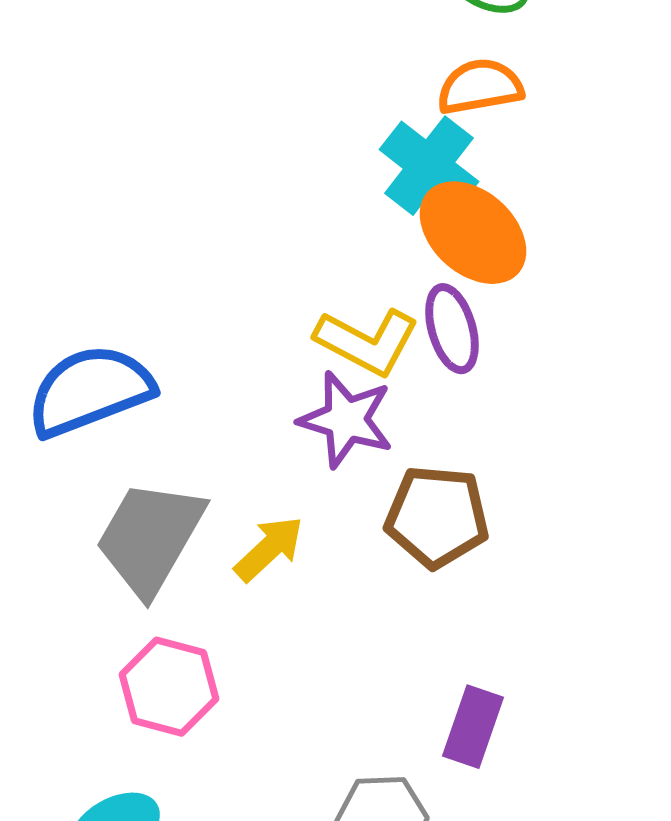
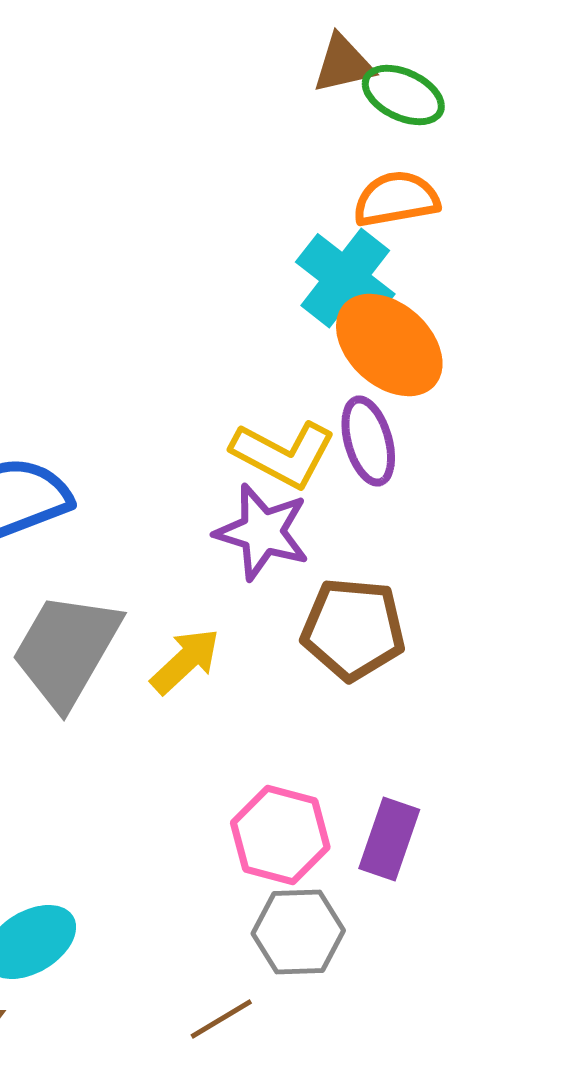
pink hexagon: (169, 687) -> (280, 835), moved

